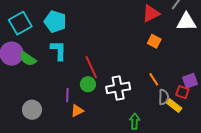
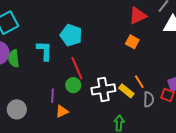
cyan pentagon: (55, 22) -> (71, 35), moved
orange square: (154, 41) -> (132, 42), moved
green semicircle: (28, 59) -> (14, 58), turned 48
yellow rectangle: (174, 106) -> (126, 91), moved

